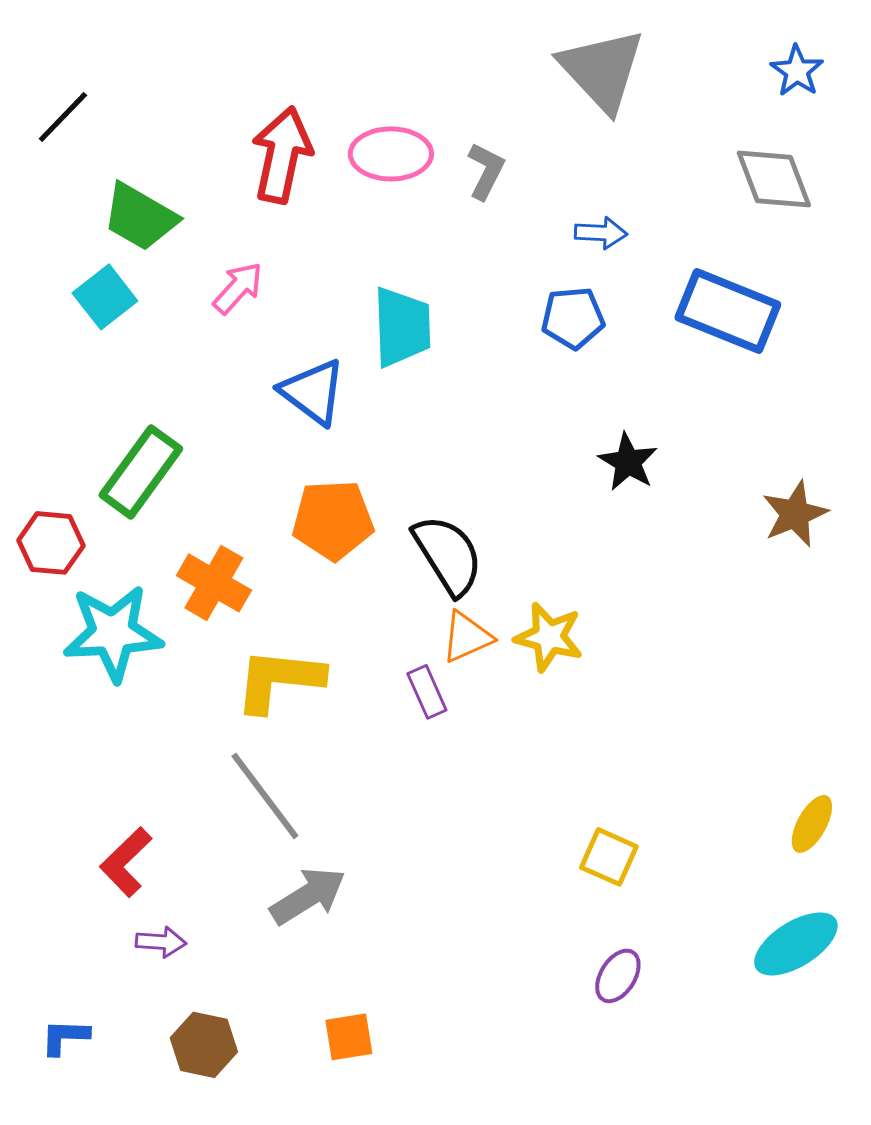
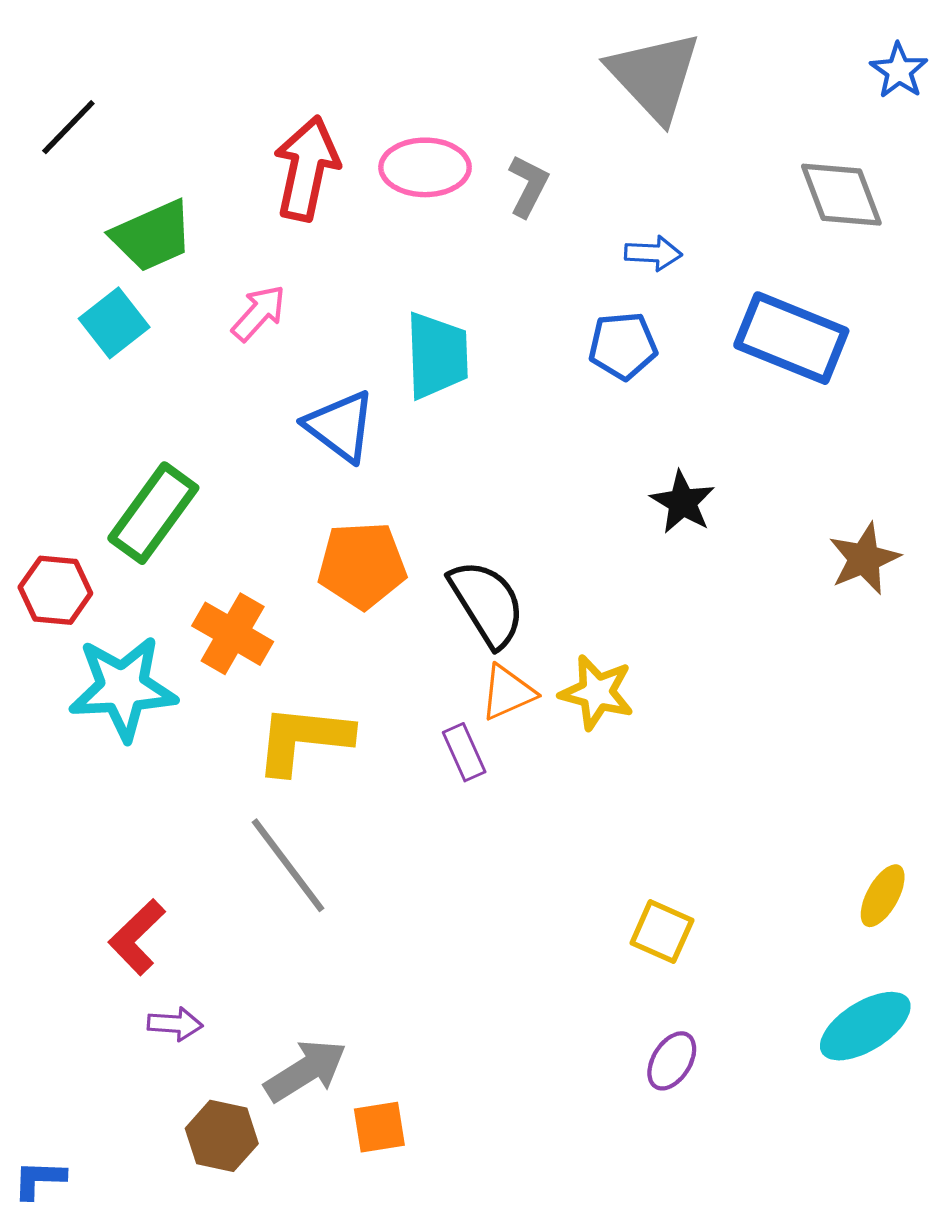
blue star: (797, 71) -> (899, 71), moved
green trapezoid: (140, 217) -> (152, 236), turned -54
gray arrow: (308, 896) -> (305, 1071), moved
blue L-shape: (65, 1037) -> (39, 1179), moved

